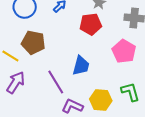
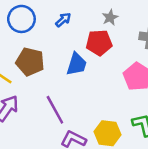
blue trapezoid: (81, 66) -> (76, 64), moved

